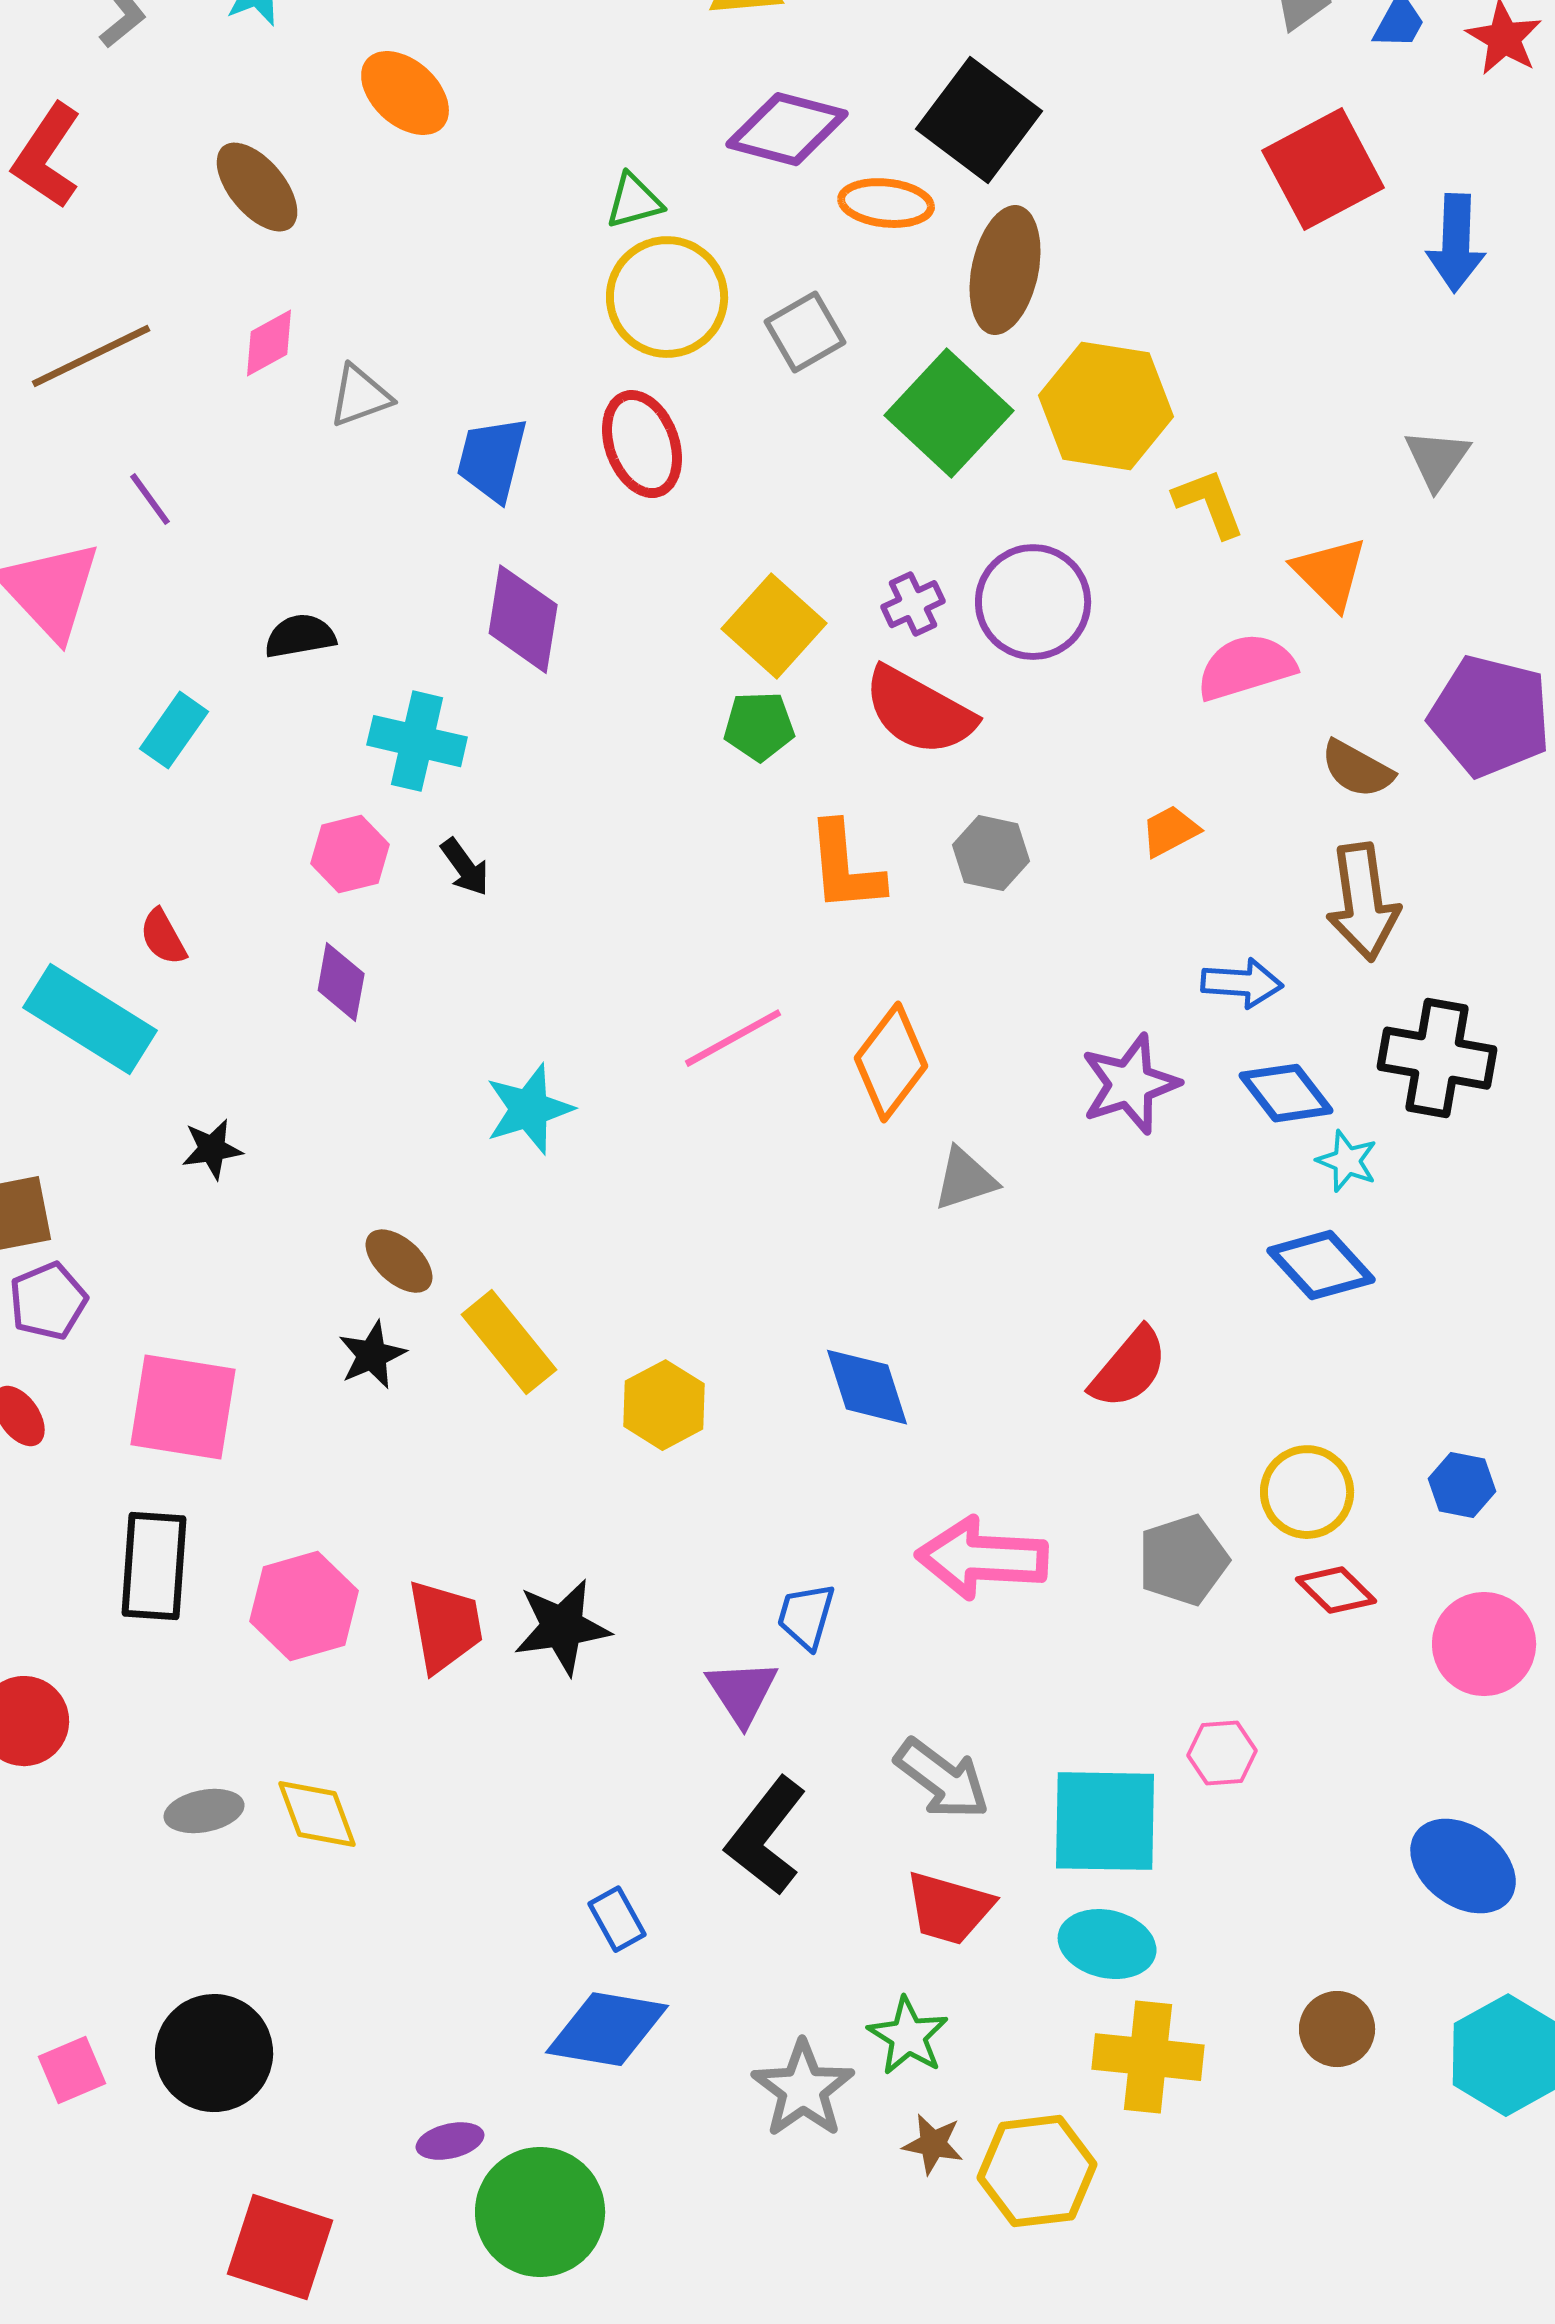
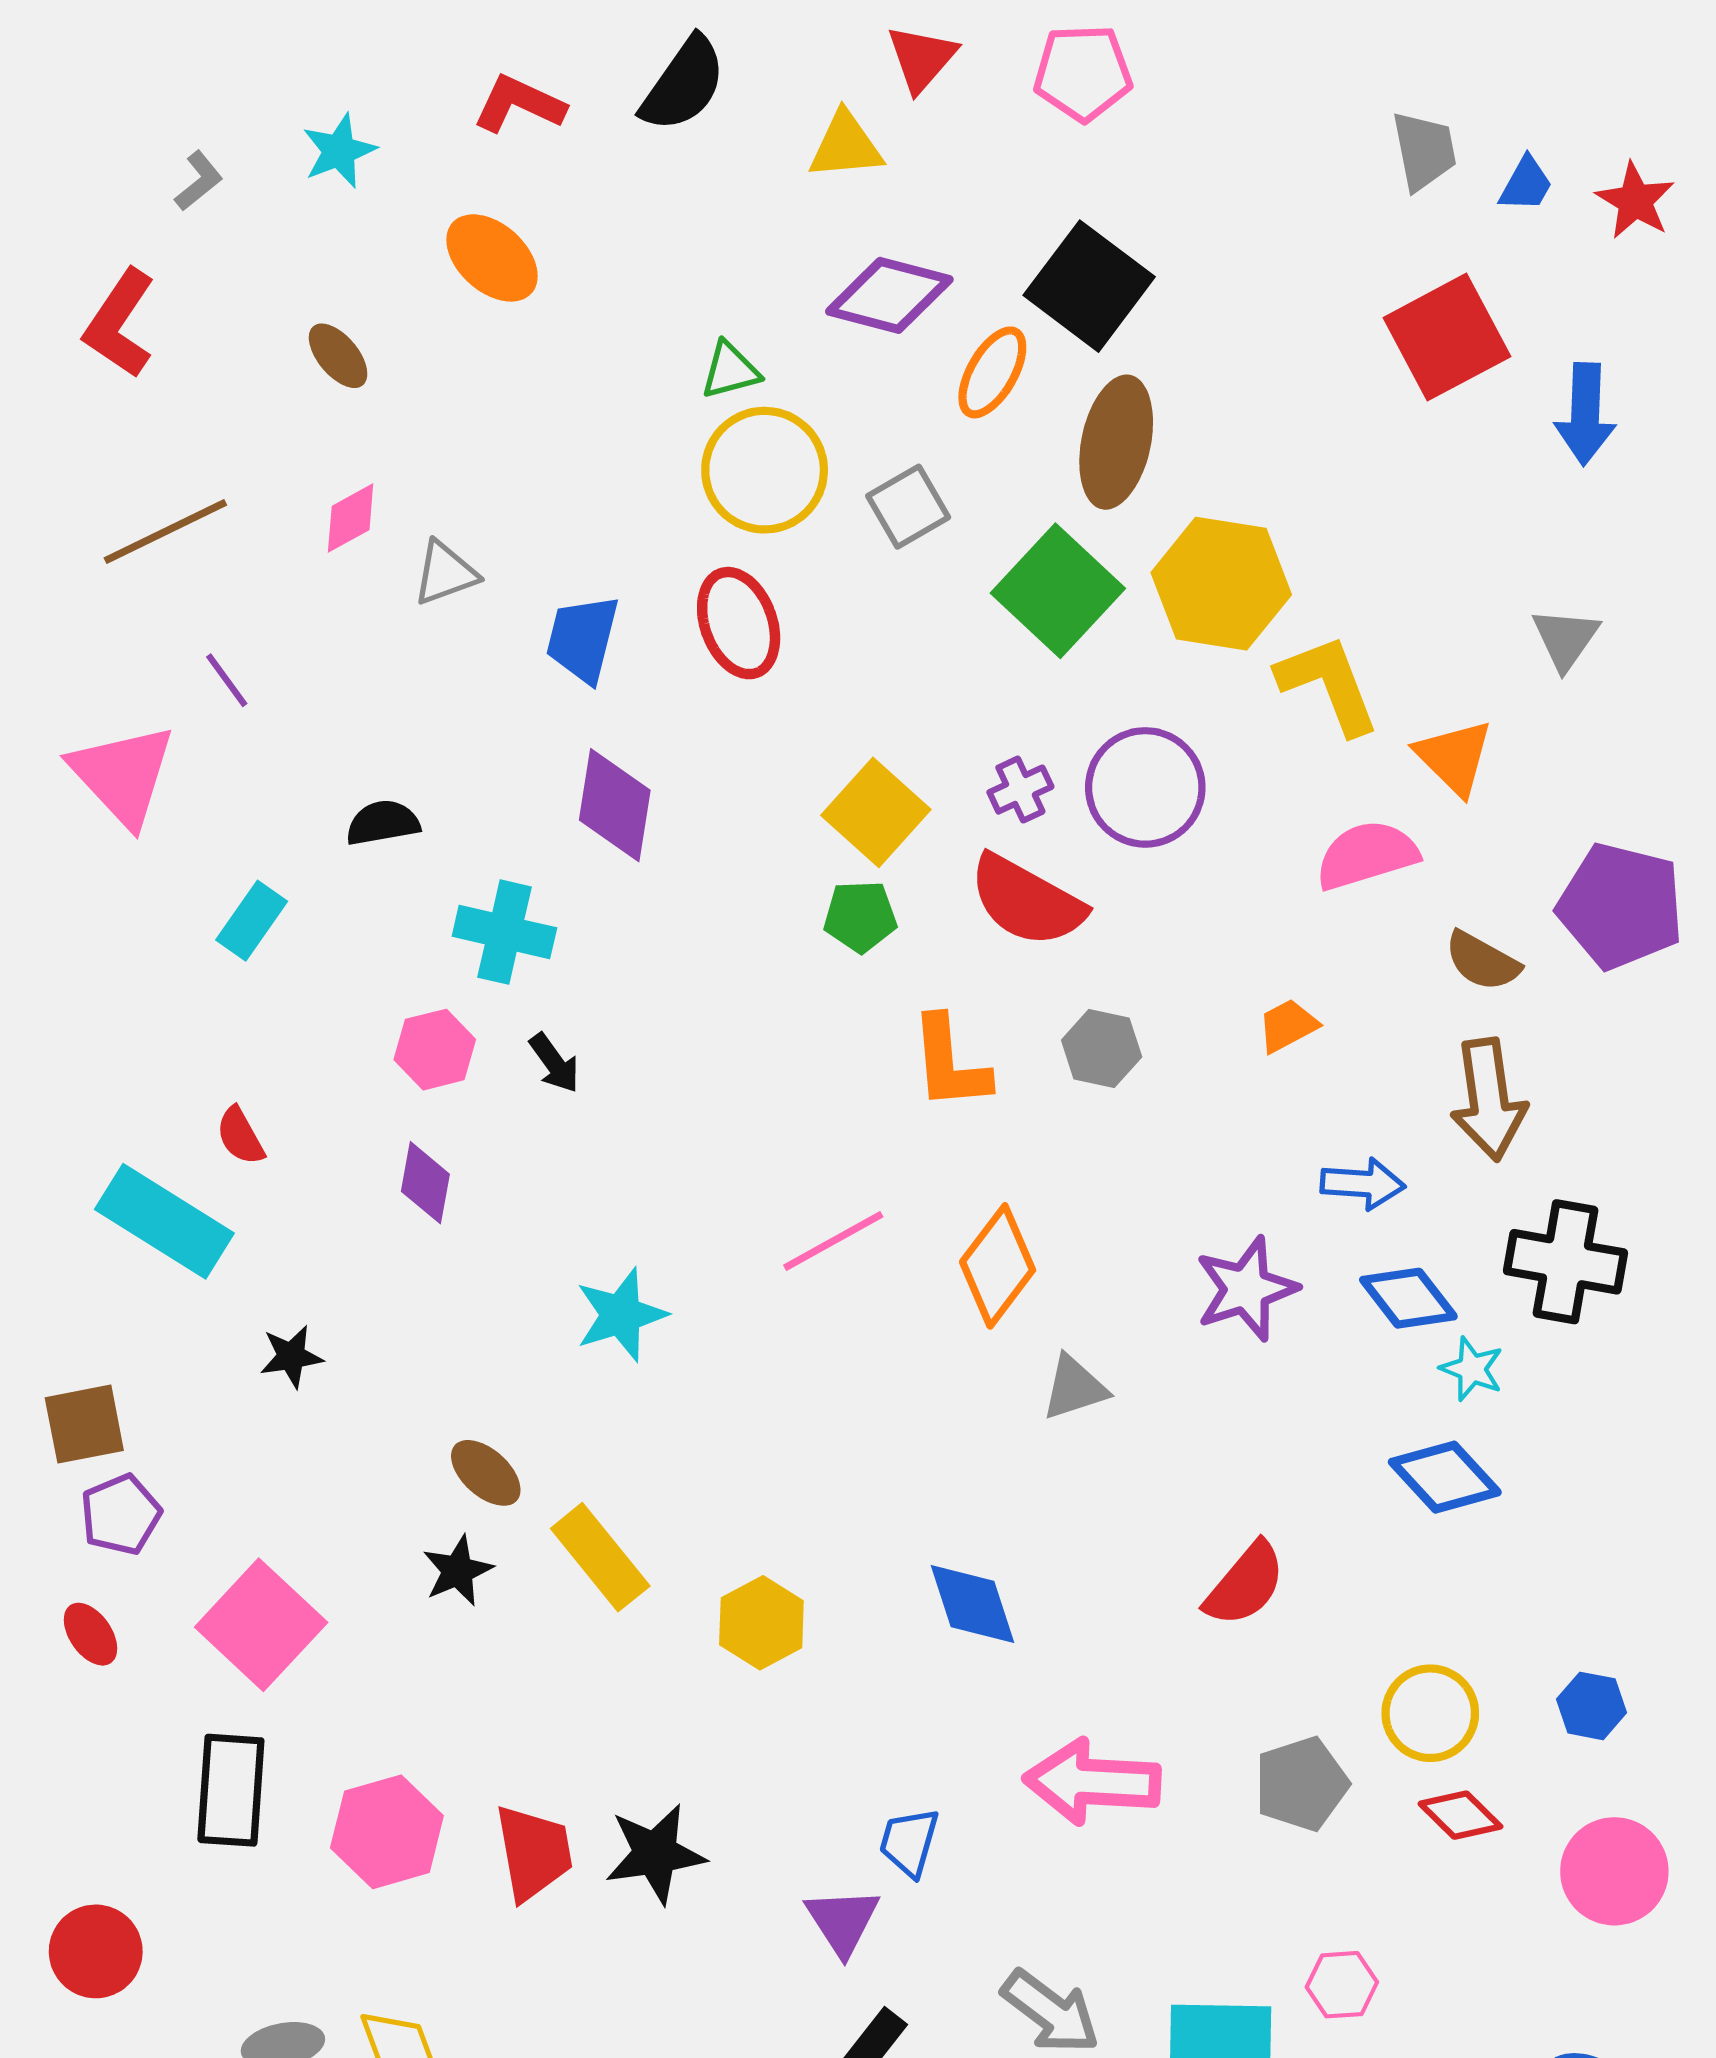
brown ellipse: (257, 187) -> (338, 356), size x0.7
orange ellipse: (886, 203) -> (992, 372), turned -66
yellow L-shape: (1209, 503) -> (1328, 684), size x1.4
pink square: (183, 1407) -> (261, 1625), turned 34

